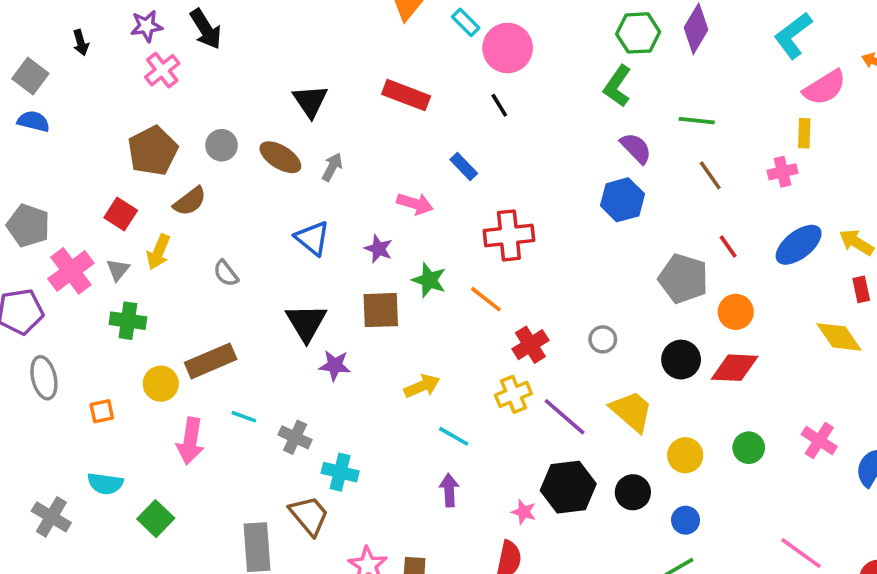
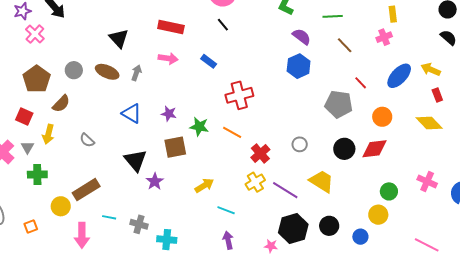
pink arrow: (415, 204) -> (168, 58), moved
orange circle: (736, 312) -> (382, 117), moved
purple star: (335, 365) -> (155, 181), turned -30
yellow circle: (685, 455) -> (378, 215), moved

